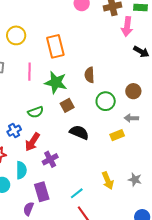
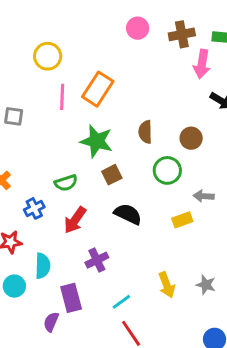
yellow circle: (16, 35) -> (48, 56), moved
orange rectangle: (55, 46) -> (98, 89), turned 45
pink line: (30, 72) -> (62, 97), moved
brown circle: (133, 91) -> (191, 138), moved
red arrow: (32, 142) -> (75, 220), moved
purple cross: (50, 159) -> (97, 260), moved

